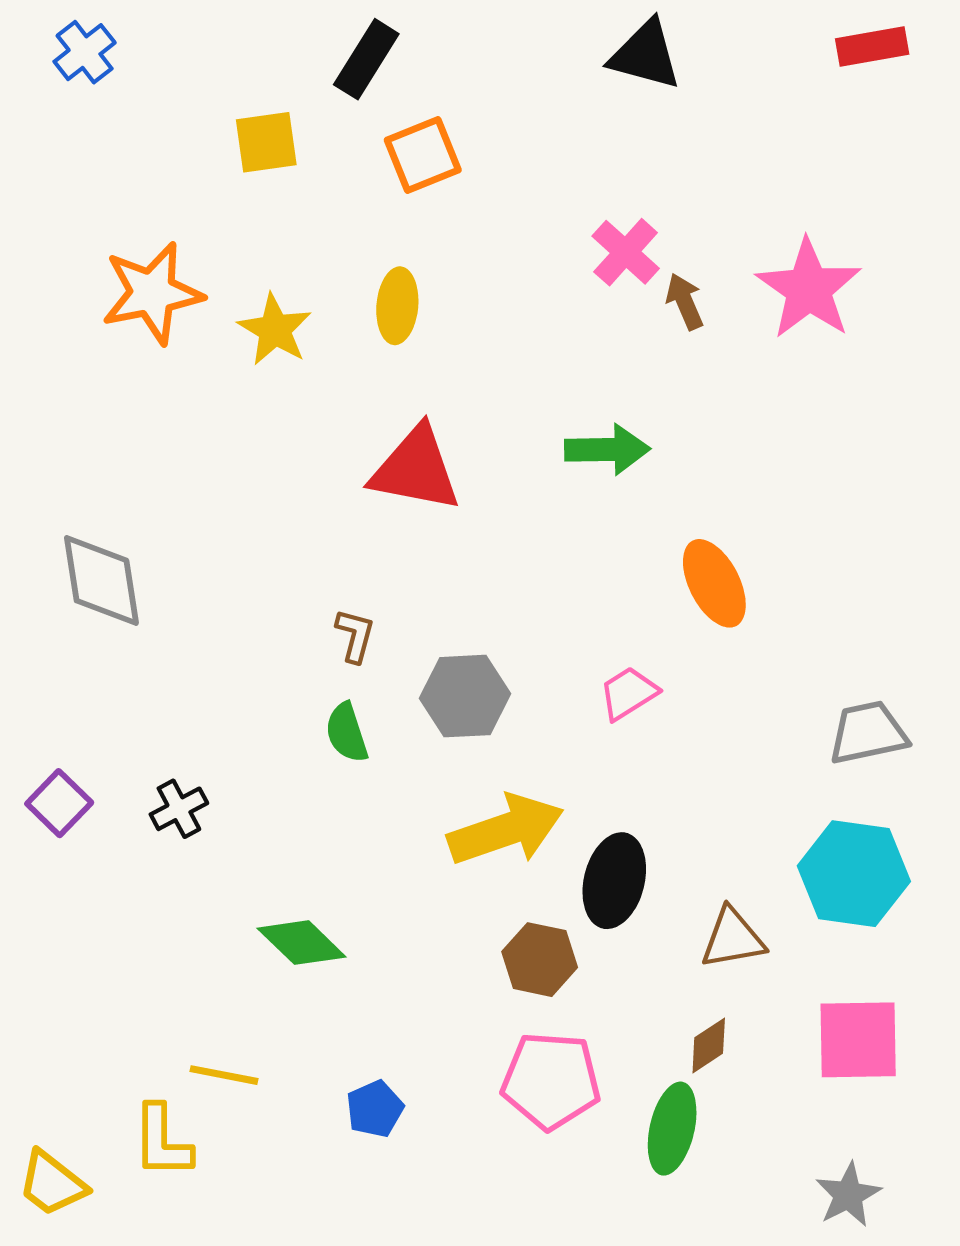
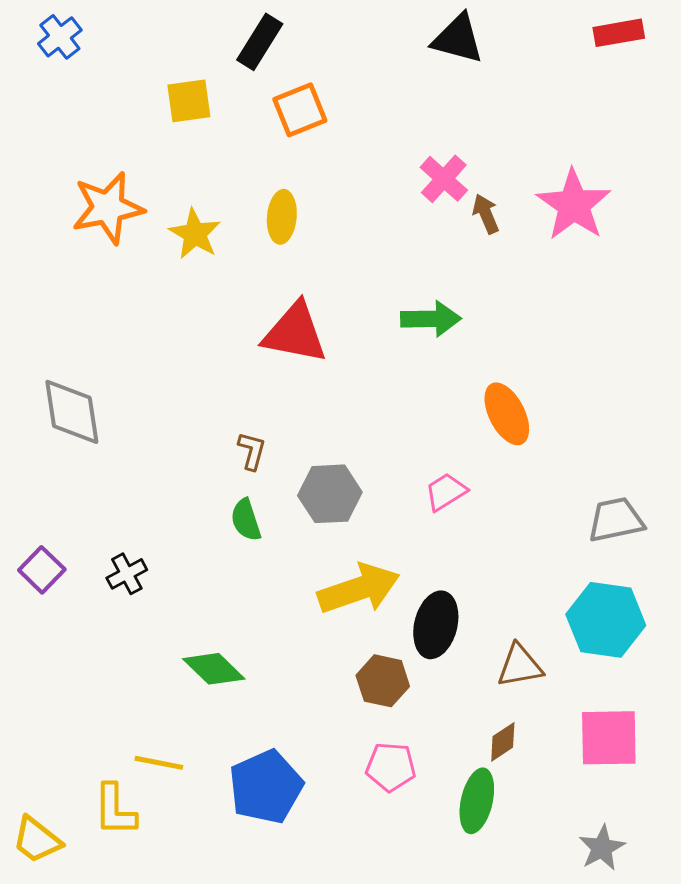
pink pentagon: (551, 1081) -> (391, 767), size x0.7
blue pentagon: (375, 1109) -> (266, 787), size x1.8

